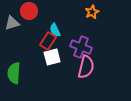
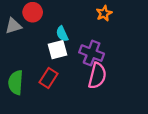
red rectangle: (48, 41) -> (48, 78), moved
white square: (52, 57) -> (58, 50), moved

